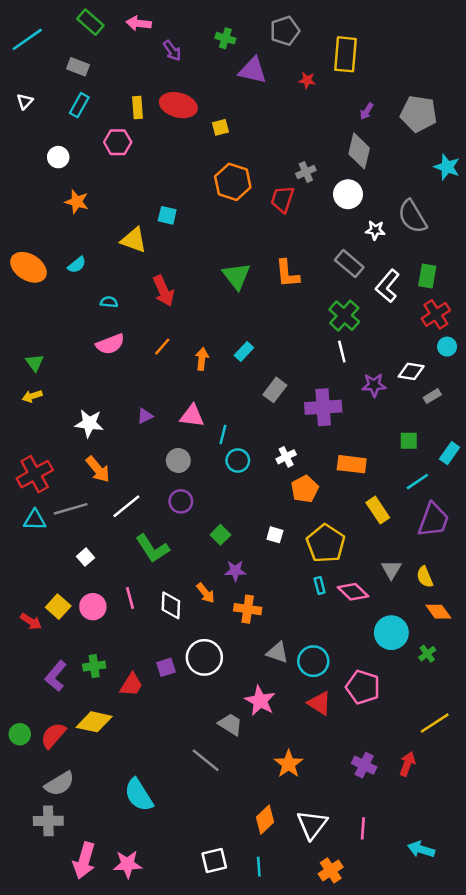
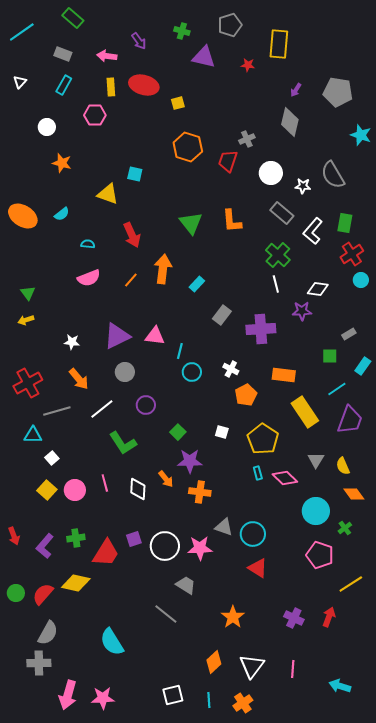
pink arrow: (139, 23) -> (107, 56), moved
white circle: (348, 194) -> (271, 173), moved
orange arrow: (202, 359) -> (163, 269), moved, size x1.6
white diamond: (411, 371) -> (318, 289), moved
gray rectangle: (432, 396) -> (349, 334), moved
purple triangle: (145, 416) -> (117, 336), size x2.0
white star: (89, 423) -> (72, 342), size x0.7
white cross: (286, 457) -> (231, 369), turned -35
gray circle: (178, 461) -> (125, 372), moved
yellow rectangle: (378, 510) -> (305, 412), size x1.4
cyan triangle: (35, 520) -> (33, 435), moved
white square: (85, 557) -> (52, 458), moved
purple star: (235, 571) -> (190, 461), size x1.4
red arrow: (31, 621) -> (14, 536), moved, turned 36
white circle: (204, 657) -> (165, 546), moved
red trapezoid: (131, 685) -> (106, 553), size x1.4
pink pentagon: (363, 687) -> (320, 555), moved
pink star: (260, 701) -> (200, 548), moved, turned -30
gray semicircle: (59, 784) -> (48, 633), turned -30
orange cross: (331, 870) -> (243, 703), moved

